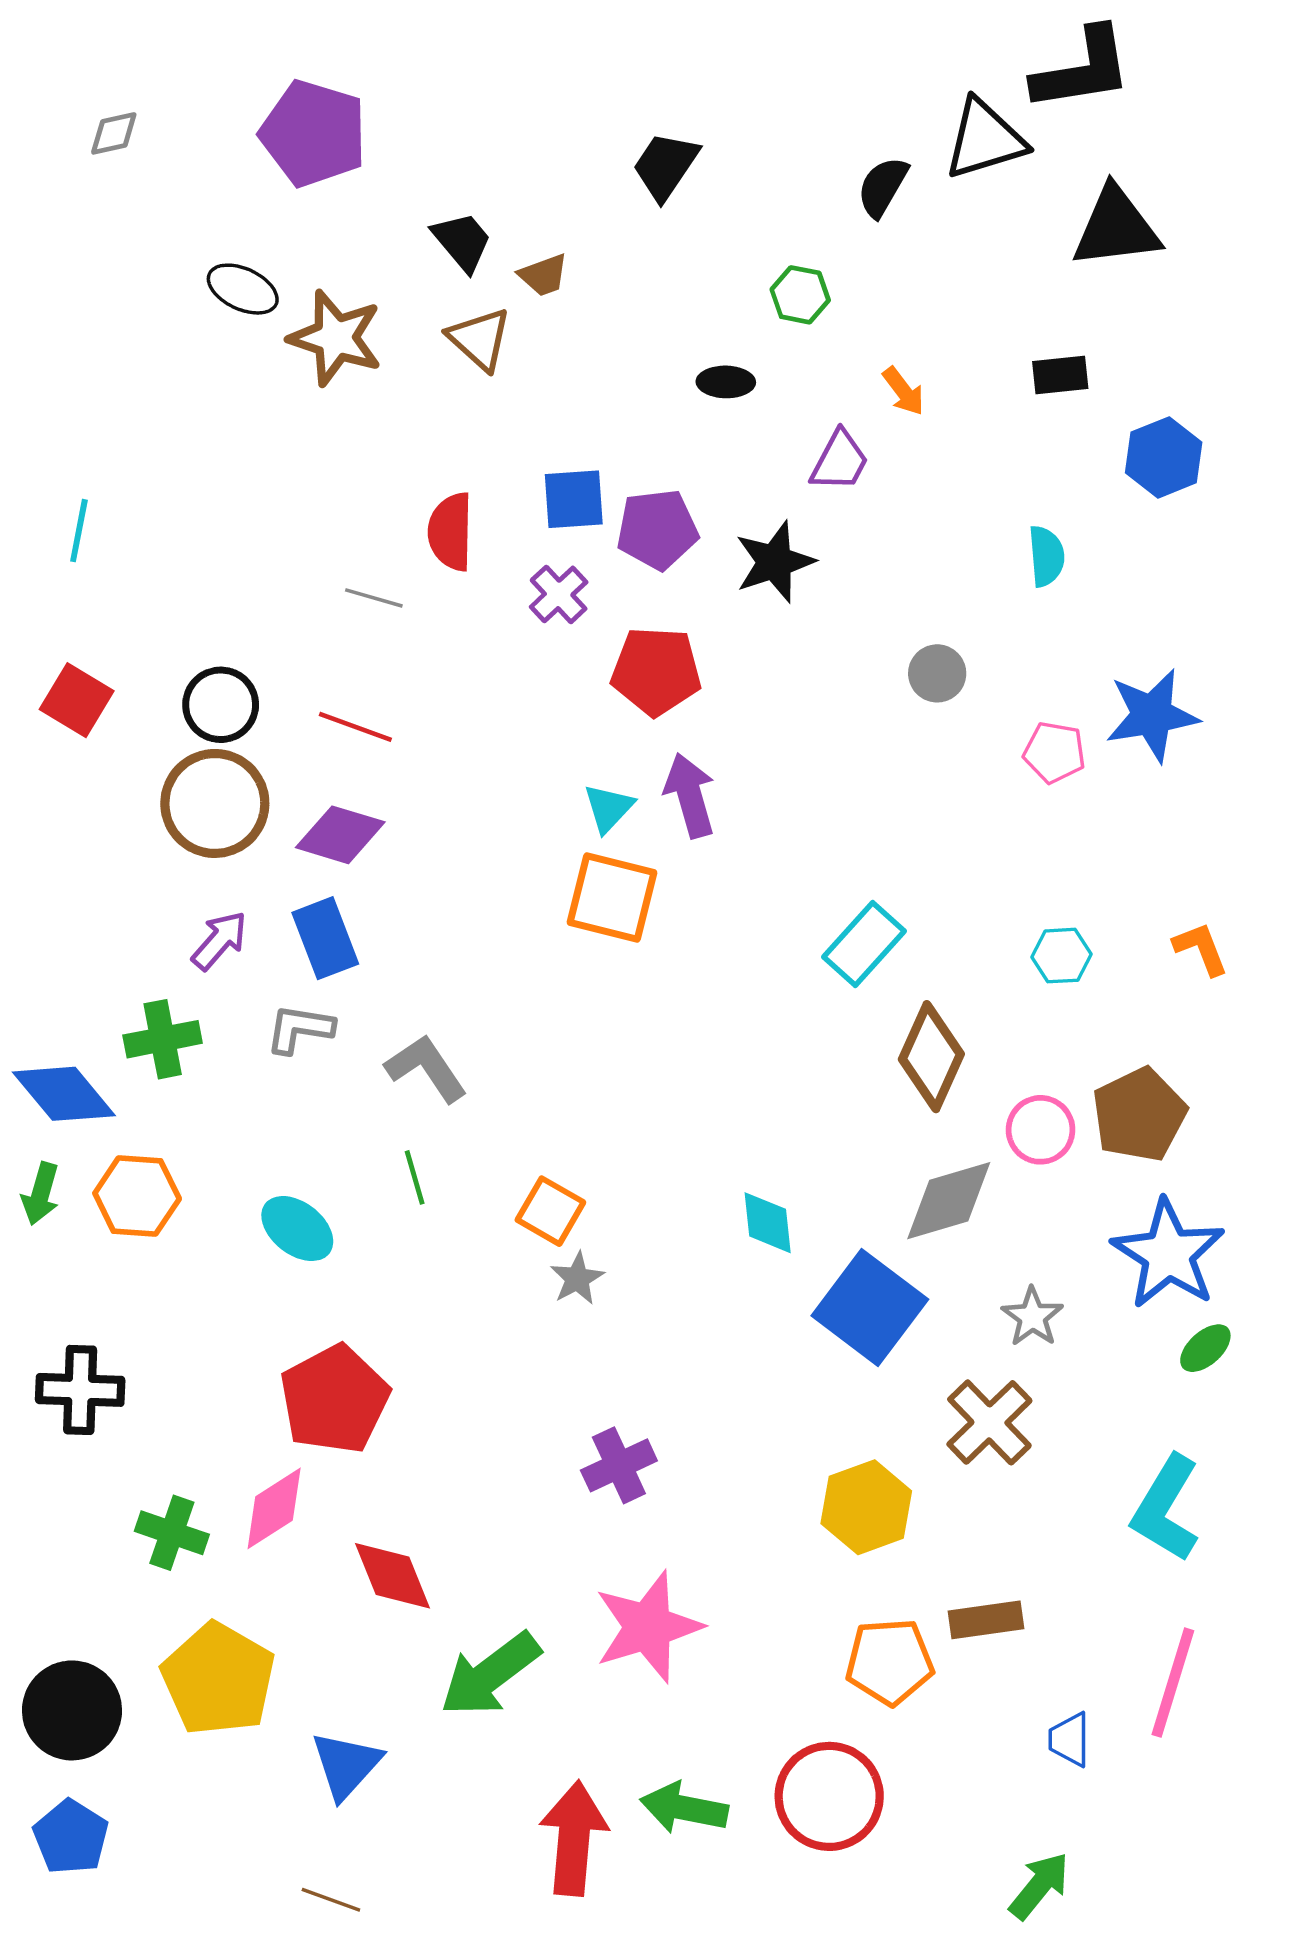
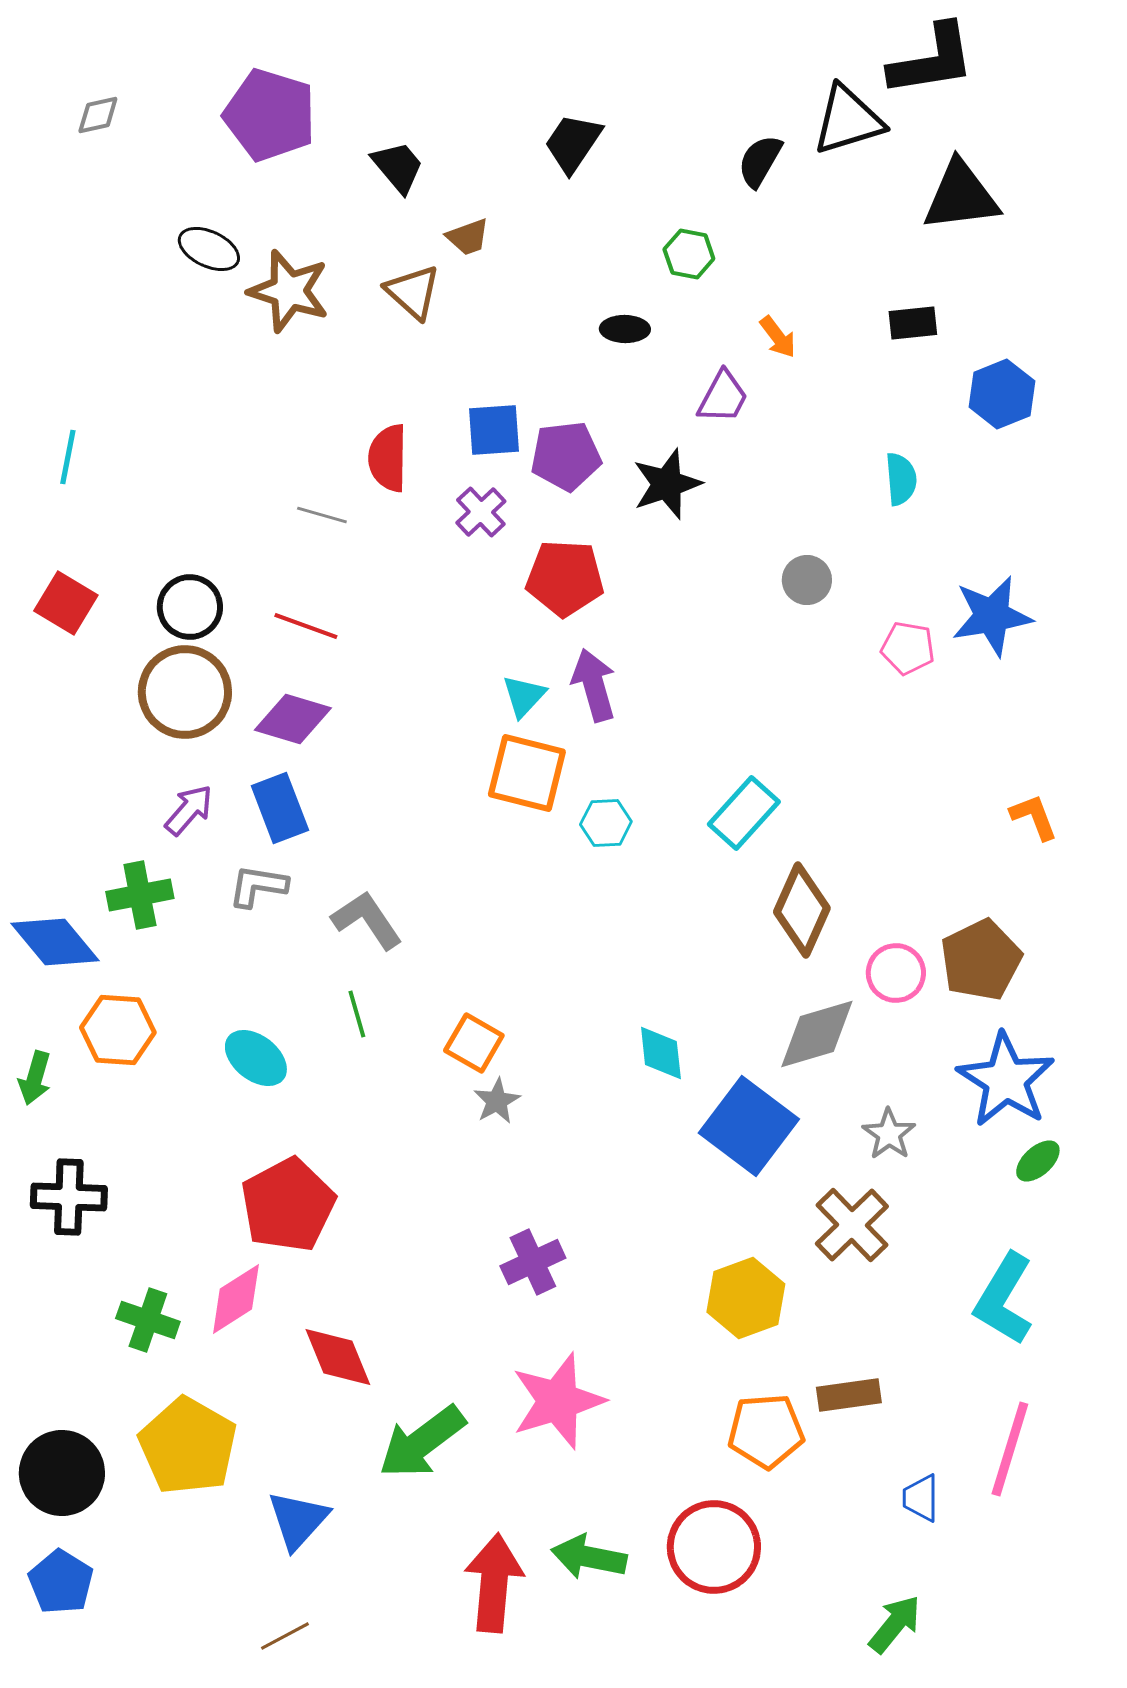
black trapezoid: (462, 241) -> (398, 167), moved
cyan hexagon: (1061, 956) -> (606, 823), moved
green arrow: (41, 1194) -> (35, 1078), moved
brown line: (331, 1900) -> (285, 1636), turned -48

